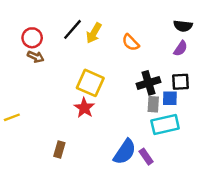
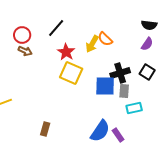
yellow arrow: (94, 33) -> (92, 44), moved
black square: (181, 82) -> (147, 72), turned 35
blue square: (170, 98) -> (105, 86), moved, size x1.5
red star: (84, 108) -> (66, 52), moved
cyan rectangle: (165, 124) -> (134, 108), size x0.7

